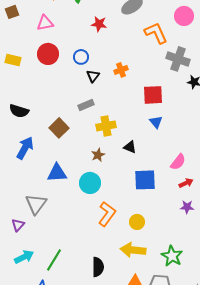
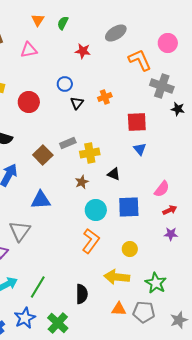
red circle: (48, 54) -> (29, 102), moved
gray rectangle: (86, 105) -> (68, 143), moved
cyan circle: (90, 183) -> (96, 210), moved
yellow circle: (137, 222) -> (130, 249), moved

